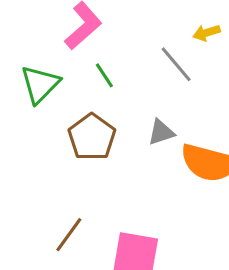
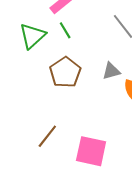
green line: (104, 75) -> (65, 30), moved

